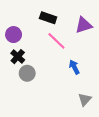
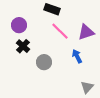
purple triangle: (84, 25) -> (86, 32), moved
gray circle: (27, 73) -> (44, 62), moved

